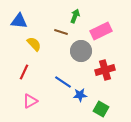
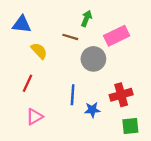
red cross: (105, 70) -> (121, 95), moved
blue line: (63, 82) -> (73, 95), turned 60
green square: (101, 109) -> (130, 126), moved, turned -35

